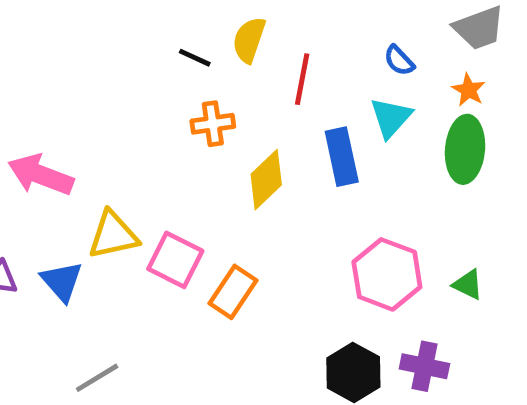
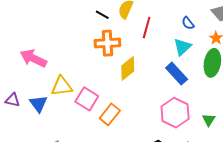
orange cross: (213, 124) -> (107, 43), size x1.4
blue rectangle: (342, 157) -> (177, 74), moved, turned -35
green triangle: (468, 285) -> (209, 120), turned 32

